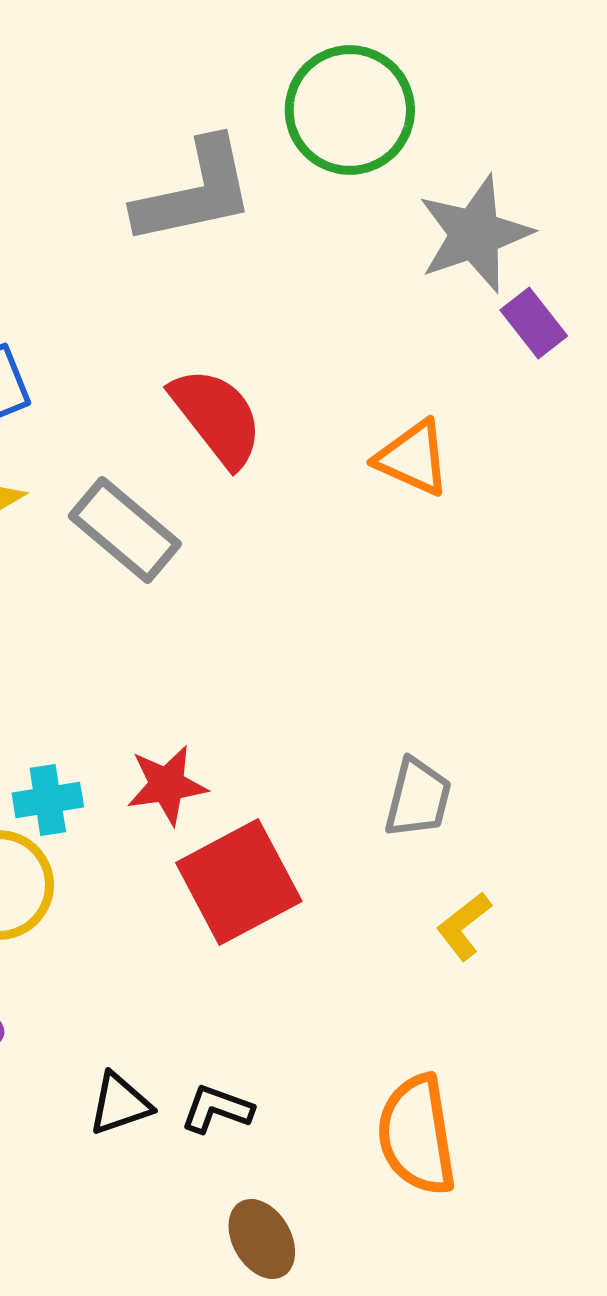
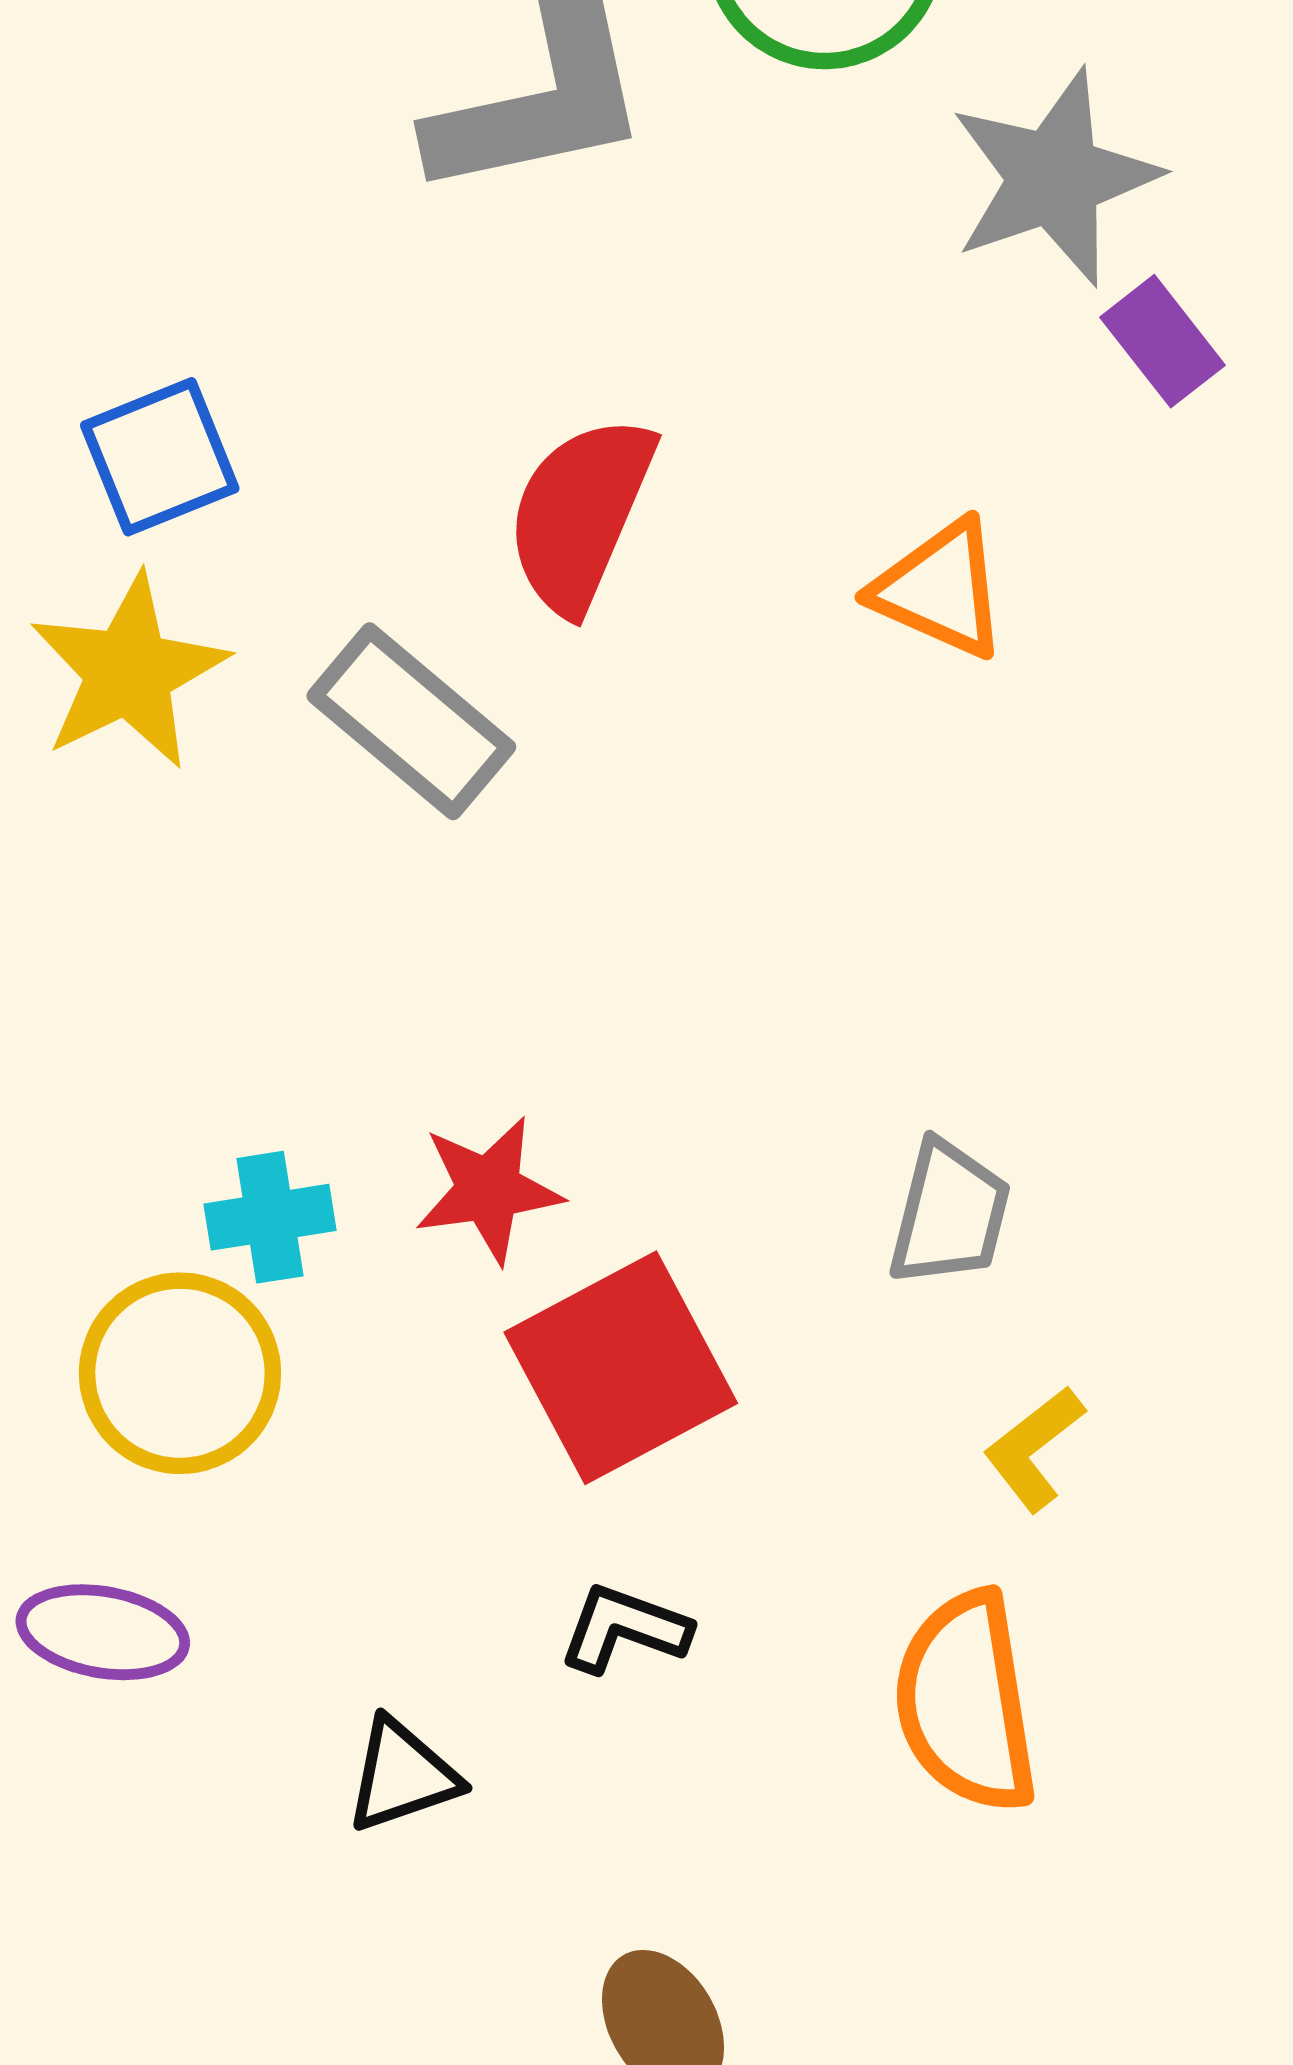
red semicircle: (217, 417) -> (580, 514), turned -119
black L-shape: (217, 1109) -> (624, 1629), moved
orange semicircle: (417, 1135) -> (966, 1702), moved

